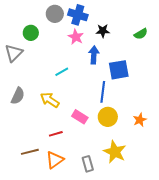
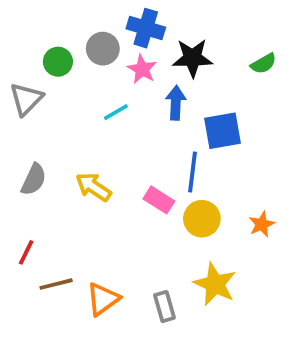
gray circle: (55, 14) -> (103, 49), moved
black star: (103, 31) -> (193, 58), size x1.5
cyan line: (62, 72) -> (116, 112), moved
pink rectangle: (80, 117) -> (159, 200), moved
red line: (56, 134) -> (26, 252), moved, turned -48

